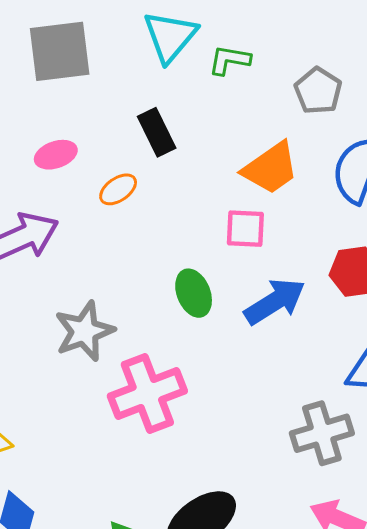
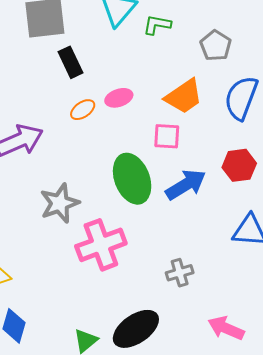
black rectangle: (157, 132) -> (71, 62), moved
pink ellipse: (56, 155) -> (119, 98), moved
green ellipse: (194, 293) -> (132, 179), size x1.6
gray cross: (322, 433) -> (180, 273), moved, size x0.7

